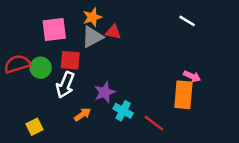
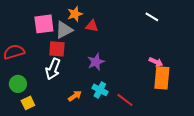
gray triangle: (92, 37) -> (64, 30), moved
green circle: (41, 68) -> (18, 84), moved
purple star: (105, 92) -> (96, 62), moved
orange rectangle: (183, 95) -> (162, 78), moved
orange arrow: (82, 114) -> (75, 96), moved

